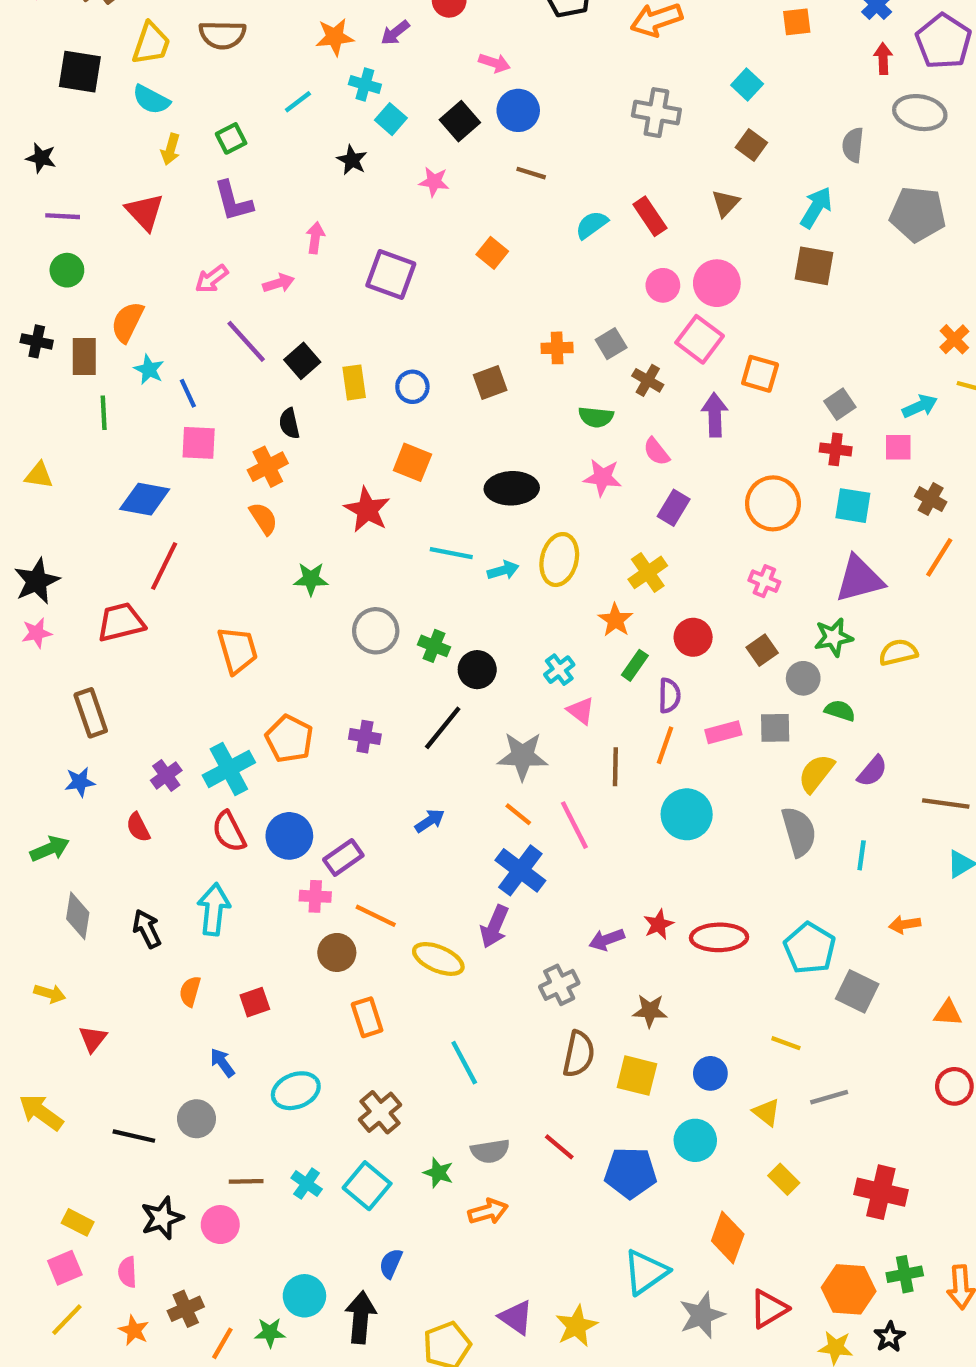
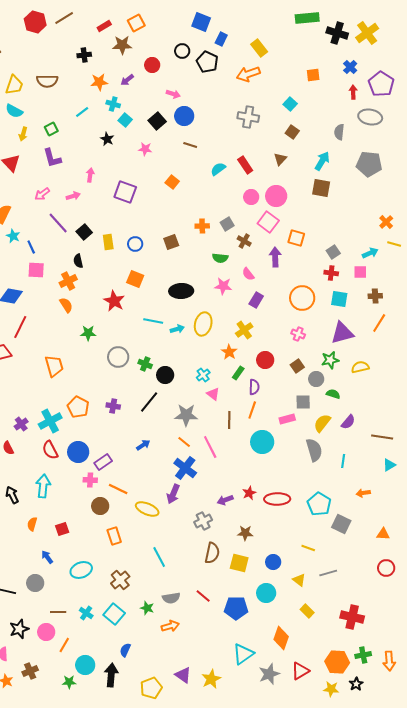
brown cross: (931, 499) -> (375, 296), turned -32
pink rectangle: (723, 732) -> (287, 419), moved
orange line: (222, 1343) -> (64, 645), moved

